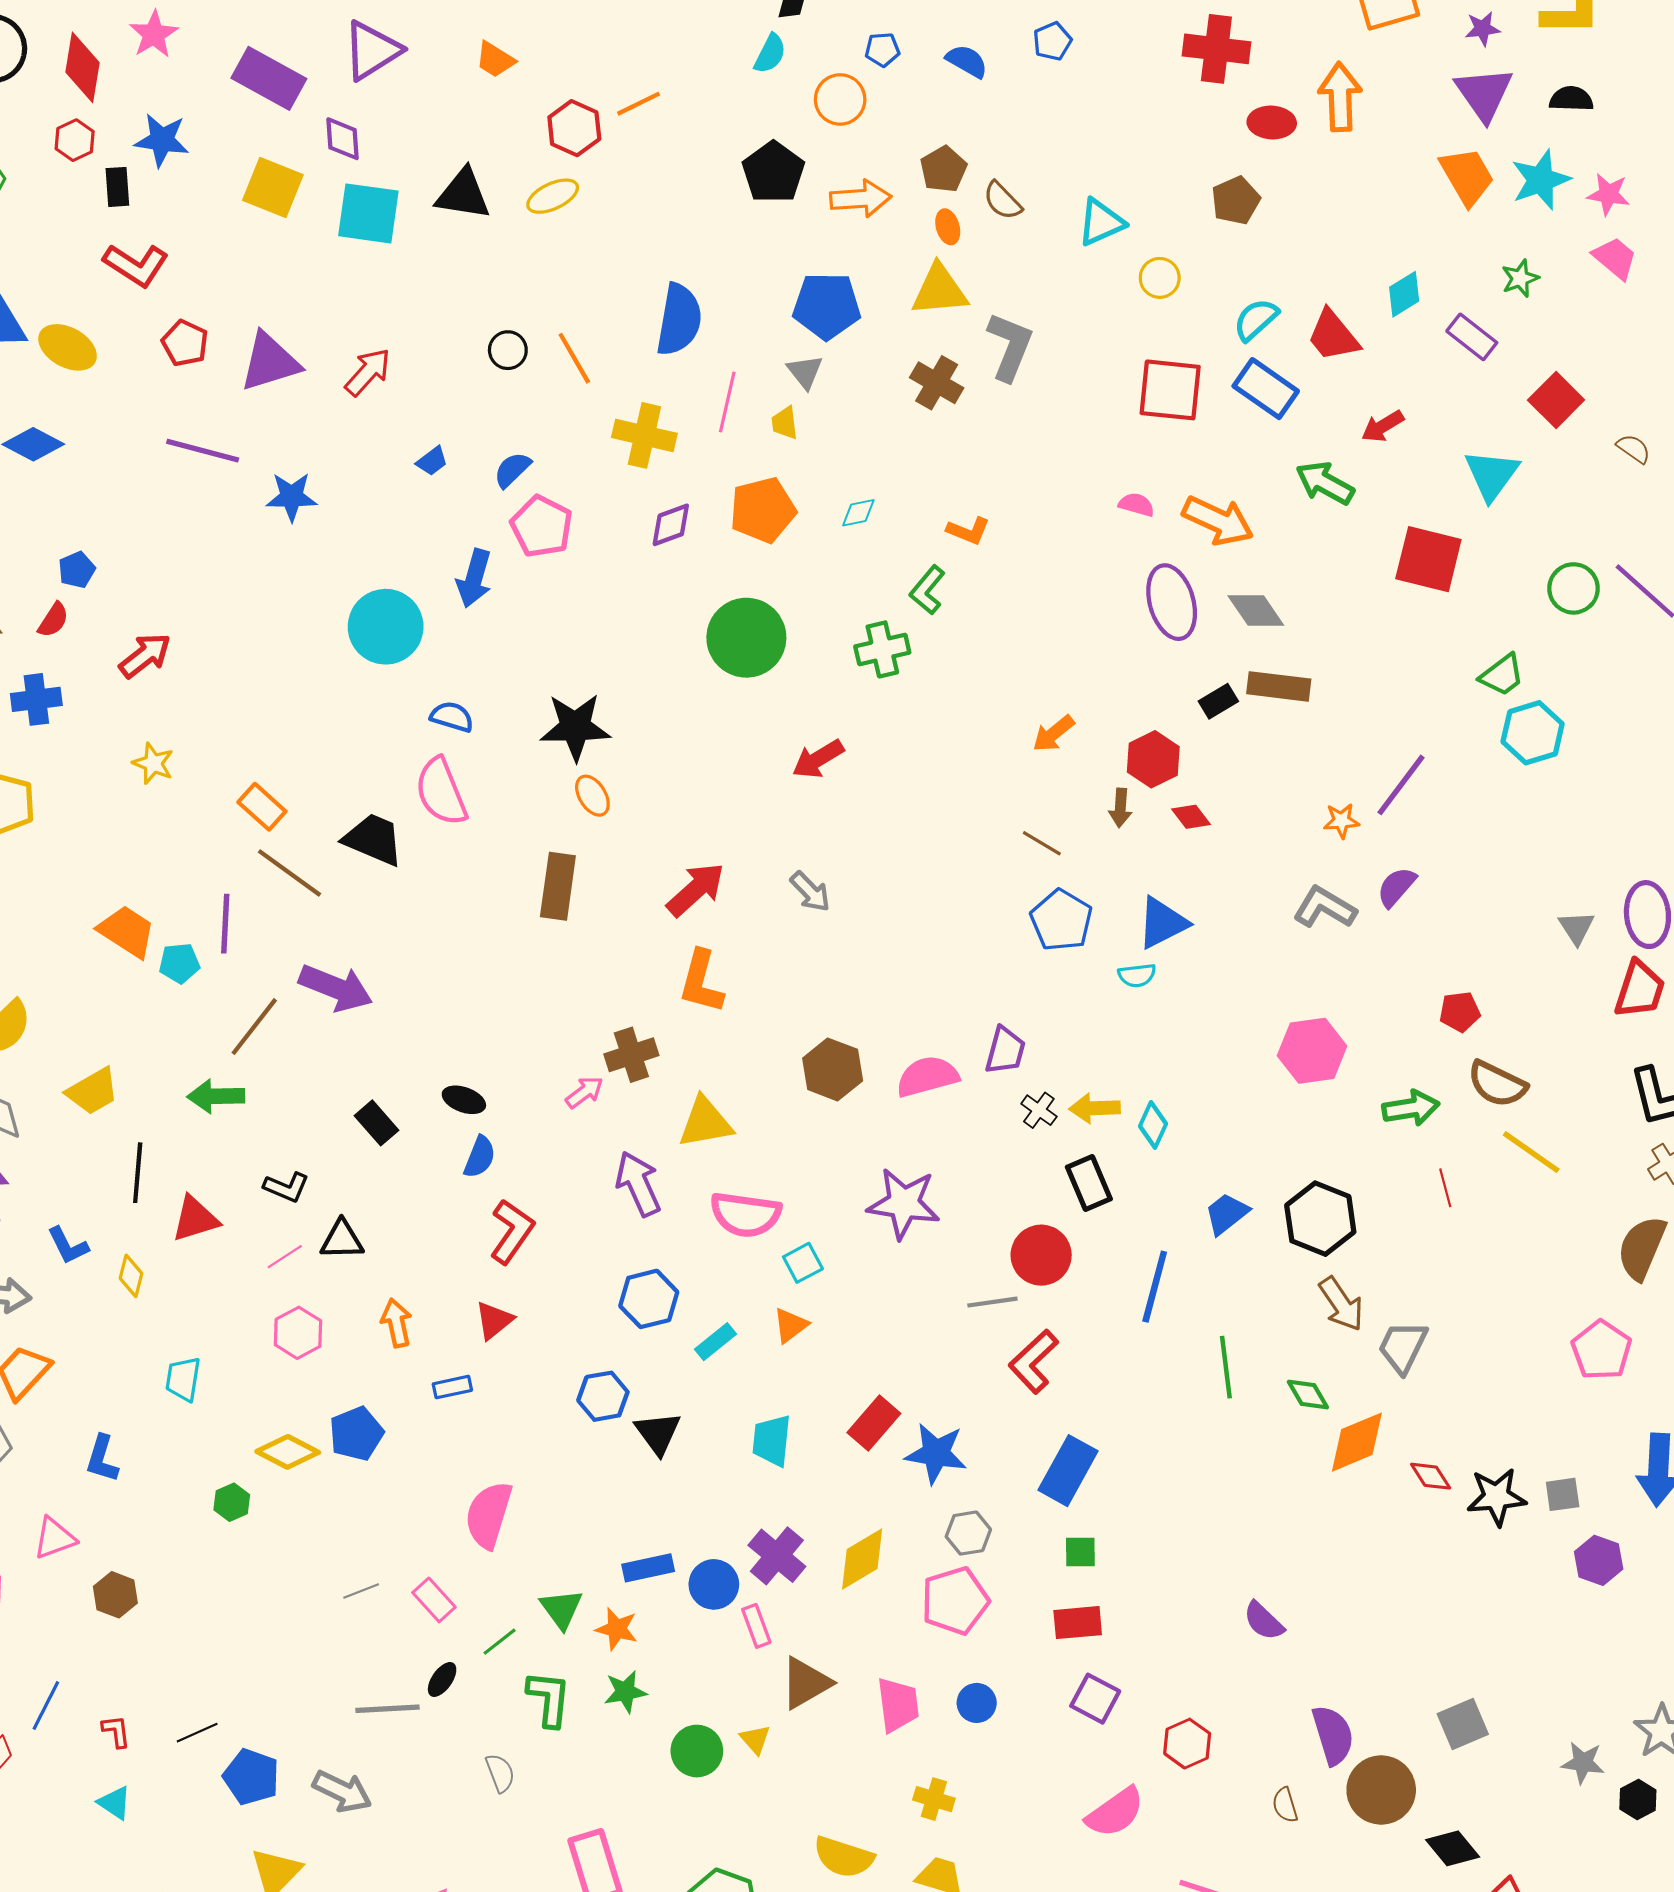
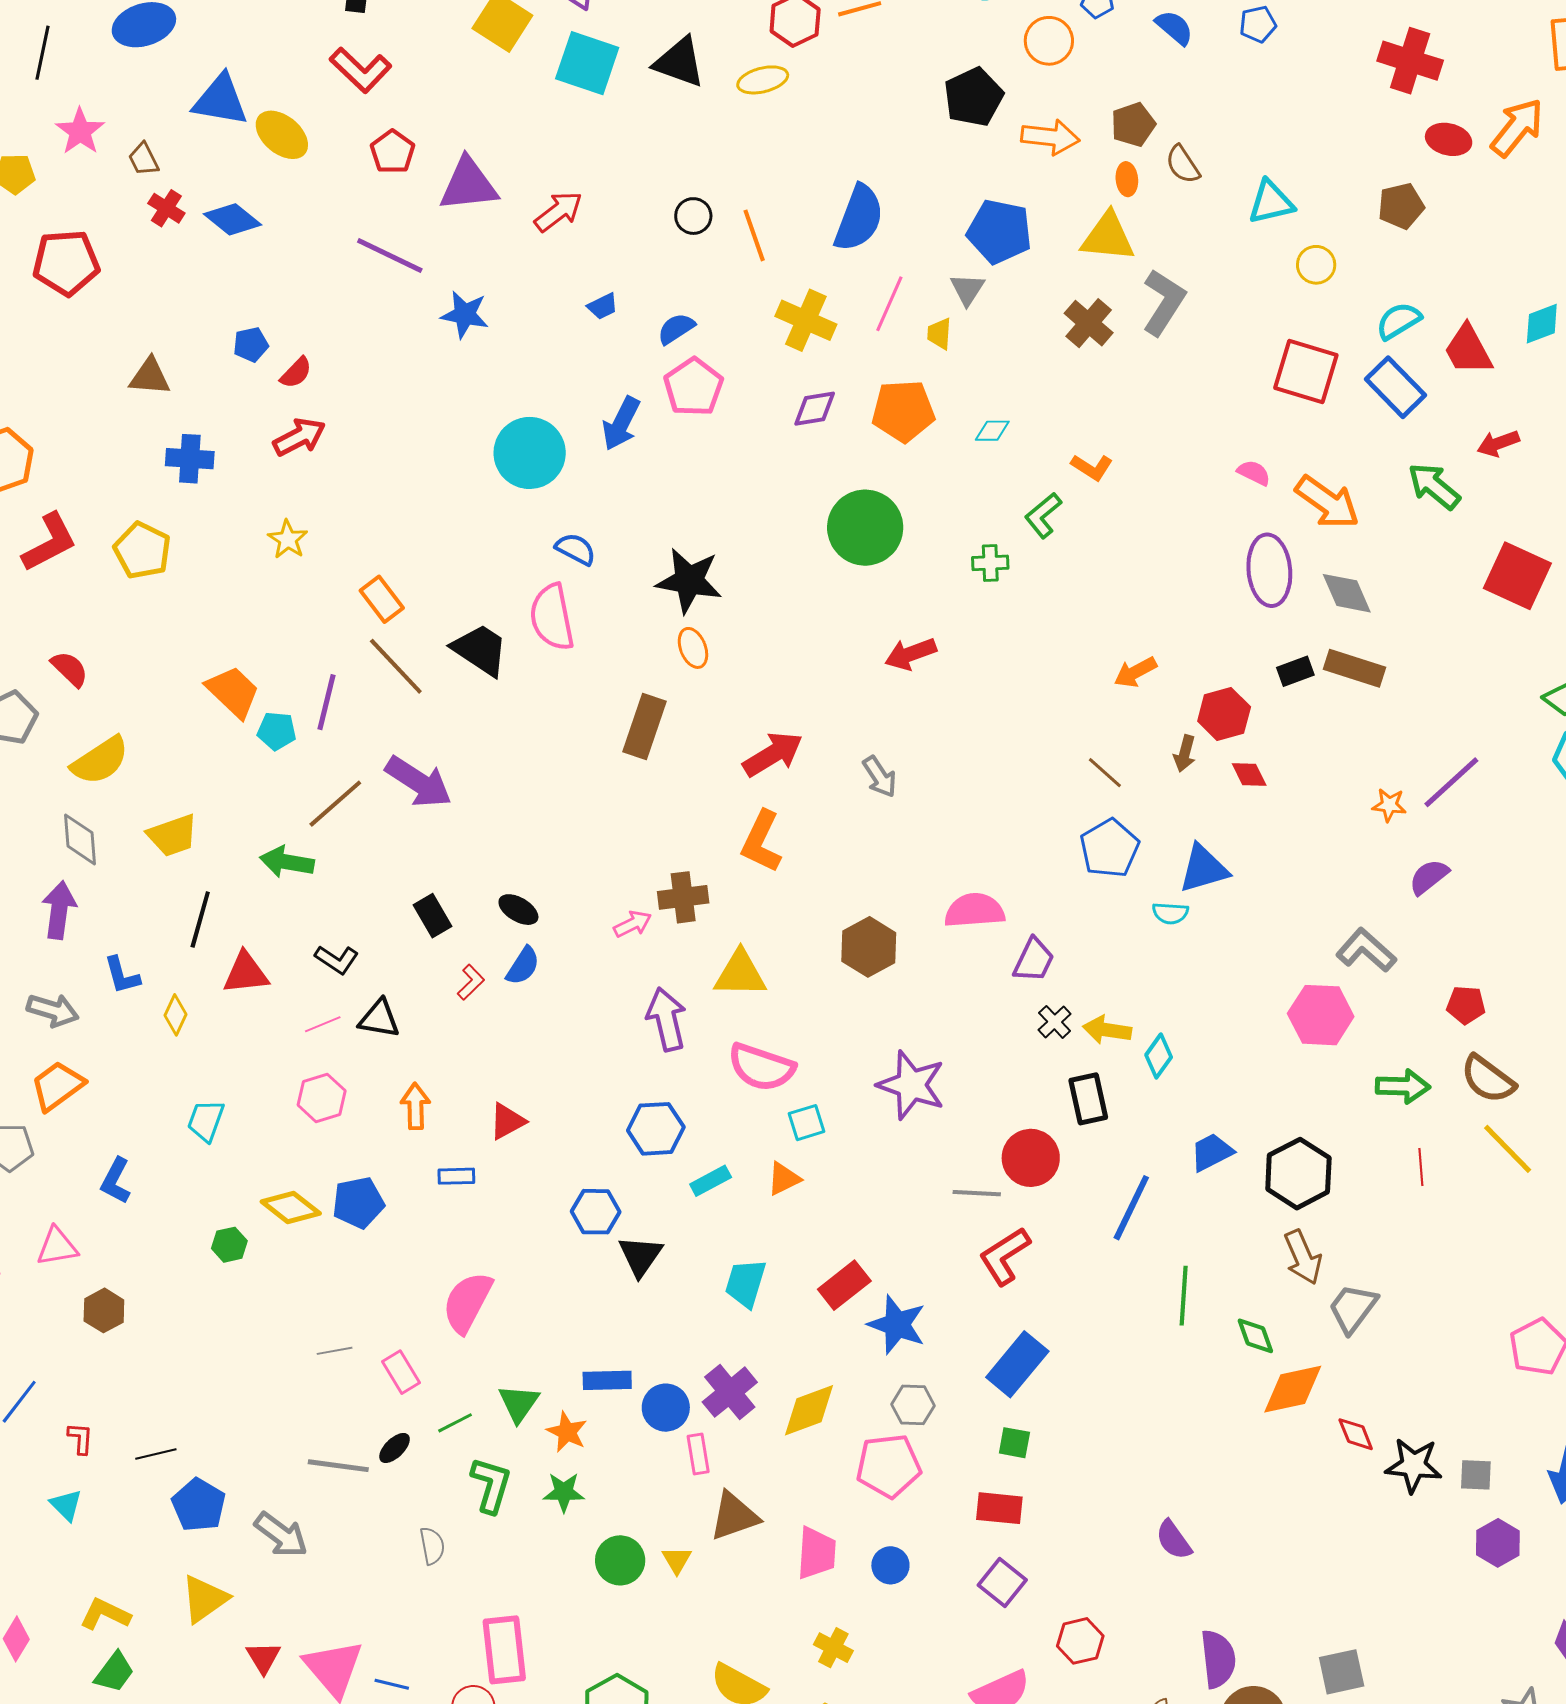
orange arrow: (1340, 97) -> (1517, 128), turned 30
red semicircle: (53, 620) -> (296, 373), moved
green cross: (882, 649) -> (990, 563), size x0.7
gray L-shape: (1325, 907) -> (1366, 950), moved
pink semicircle: (927, 1076) -> (974, 911), moved
red L-shape: (512, 1231) -> (471, 982), moved, size x0.6

